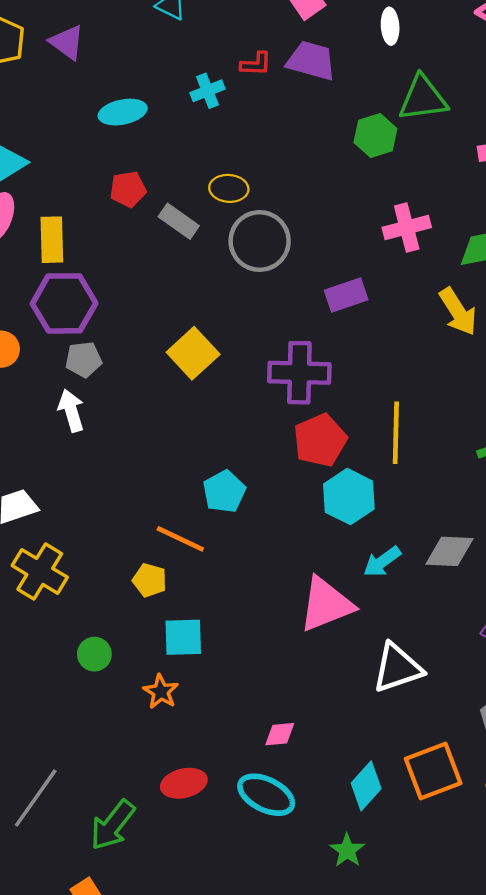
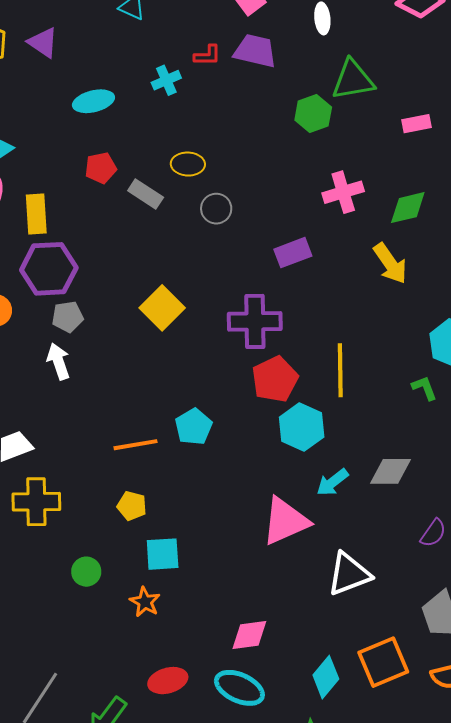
gray circle: (260, 241) -> (216, 209), size x0.6
orange line: (180, 539) -> (135, 445), moved, turned -33
yellow cross: (40, 571) -> (36, 502), turned -30
pink diamond: (280, 734) -> (249, 635), size x1.4

